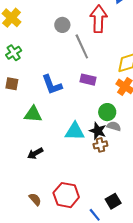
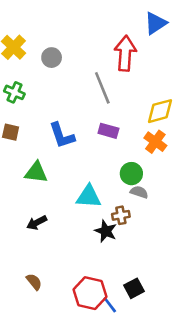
gray circle: (62, 25) -> (52, 58), moved
green cross: (14, 53) -> (14, 92), turned -35
black star: (98, 131) -> (106, 231), moved
red hexagon: (66, 195) -> (90, 293), moved

